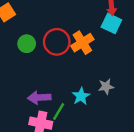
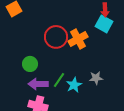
green circle: (27, 44) -> (30, 64), moved
green line: (59, 112) -> (59, 80), moved

